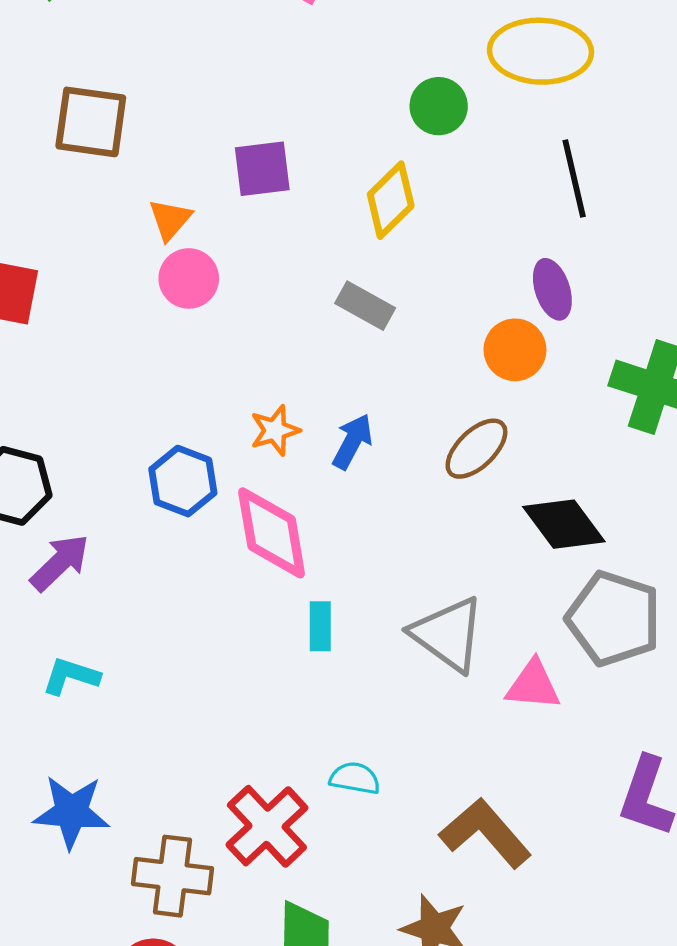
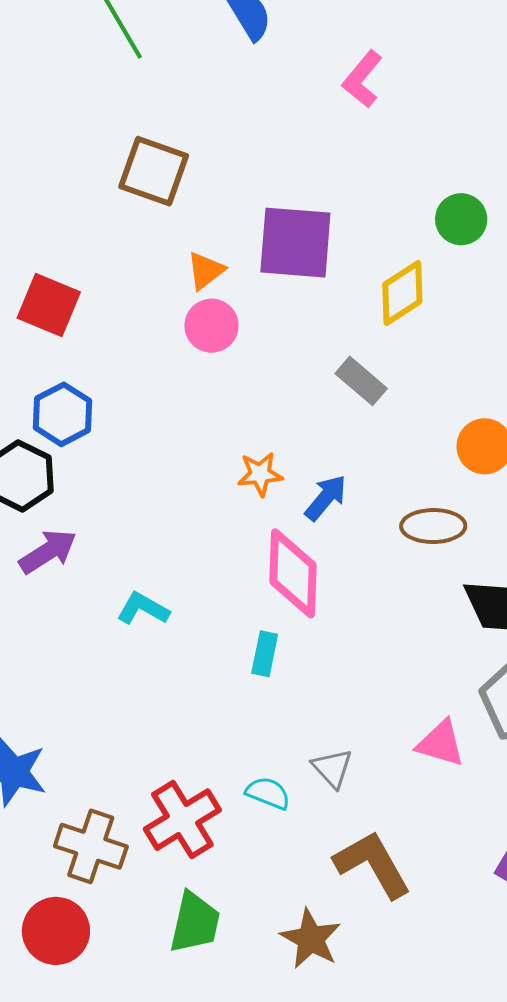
purple square: (262, 169) -> (295, 243), size x1.5
brown ellipse: (476, 449) -> (433, 526), turned 32
blue hexagon: (183, 481) -> (62, 414), moved
pink diamond: (272, 533) -> (293, 573), moved
gray triangle: (448, 634) -> (332, 768), moved, size x0.6
cyan L-shape: (71, 676) -> (143, 609), moved

